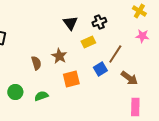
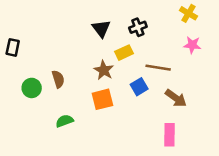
brown line: (115, 54) -> (158, 68), turned 66
brown star: (59, 56) -> (104, 70), moved
green circle: (15, 92) -> (32, 88), moved
pink rectangle: (135, 107) -> (170, 135), moved

